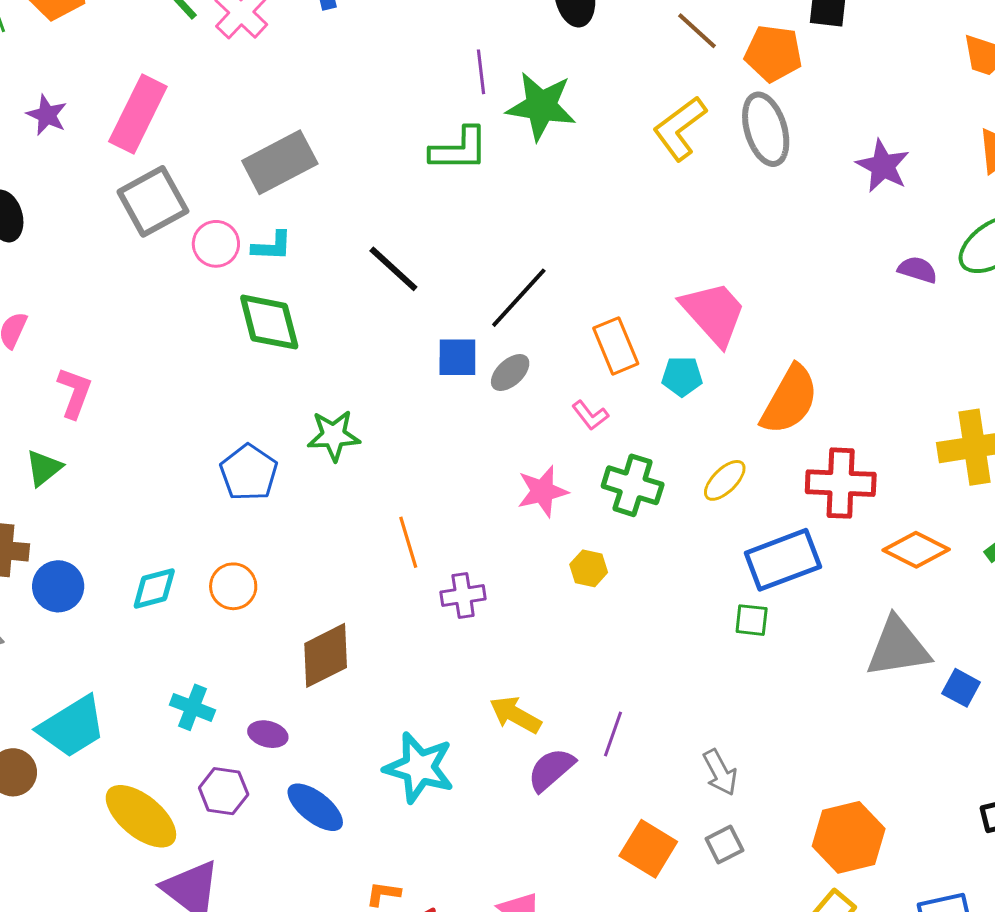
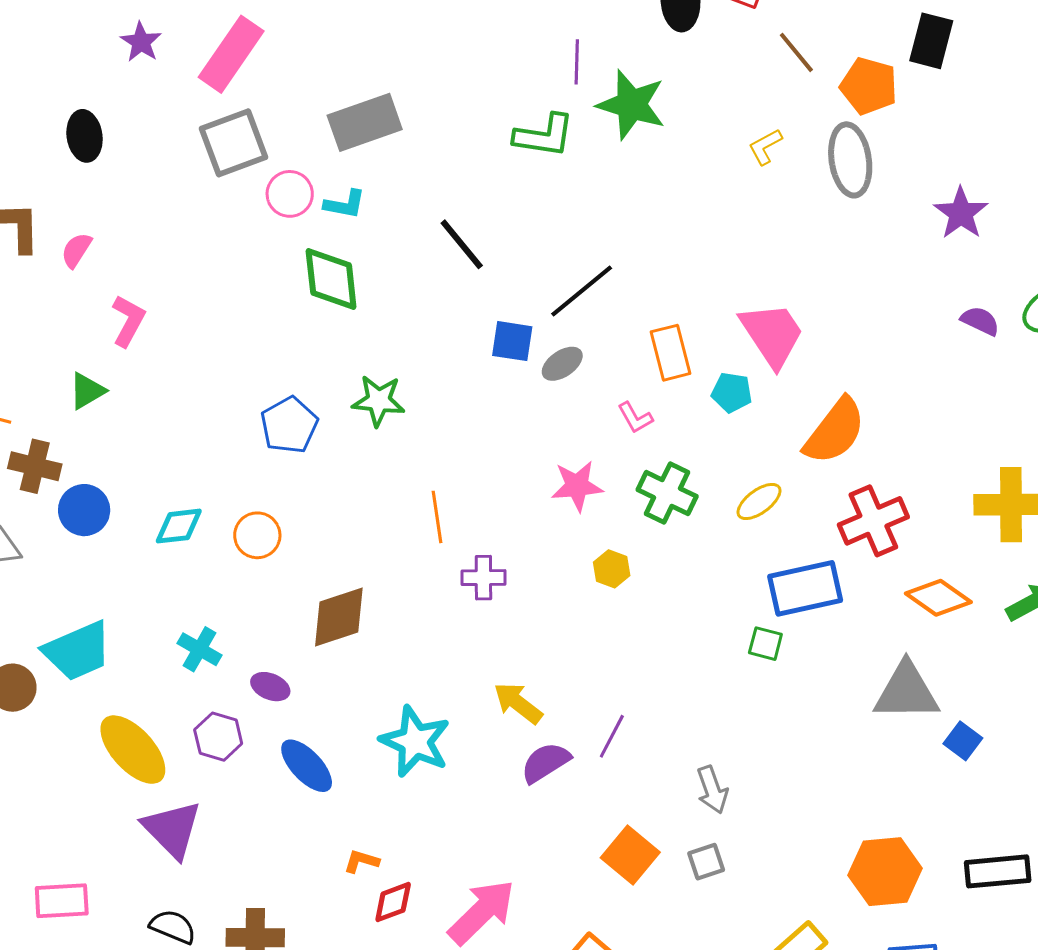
yellow L-shape: (680, 128) -> (765, 147), size x0.6
red cross: (841, 483) -> (873, 521), turned -34
orange hexagon: (849, 837) -> (885, 872), moved

